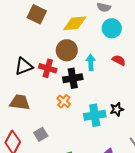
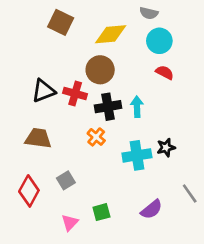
red semicircle: (119, 60) -> (165, 72), moved
cyan arrow: (91, 62) -> (137, 107), moved

